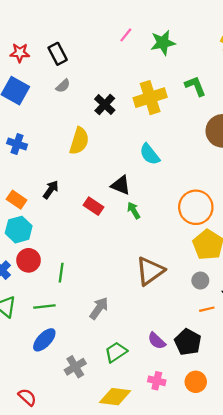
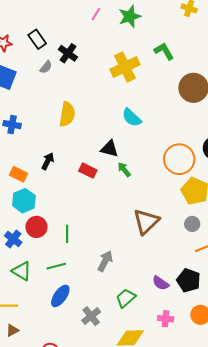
black cross: (105, 105) -> (68, 53), moved

